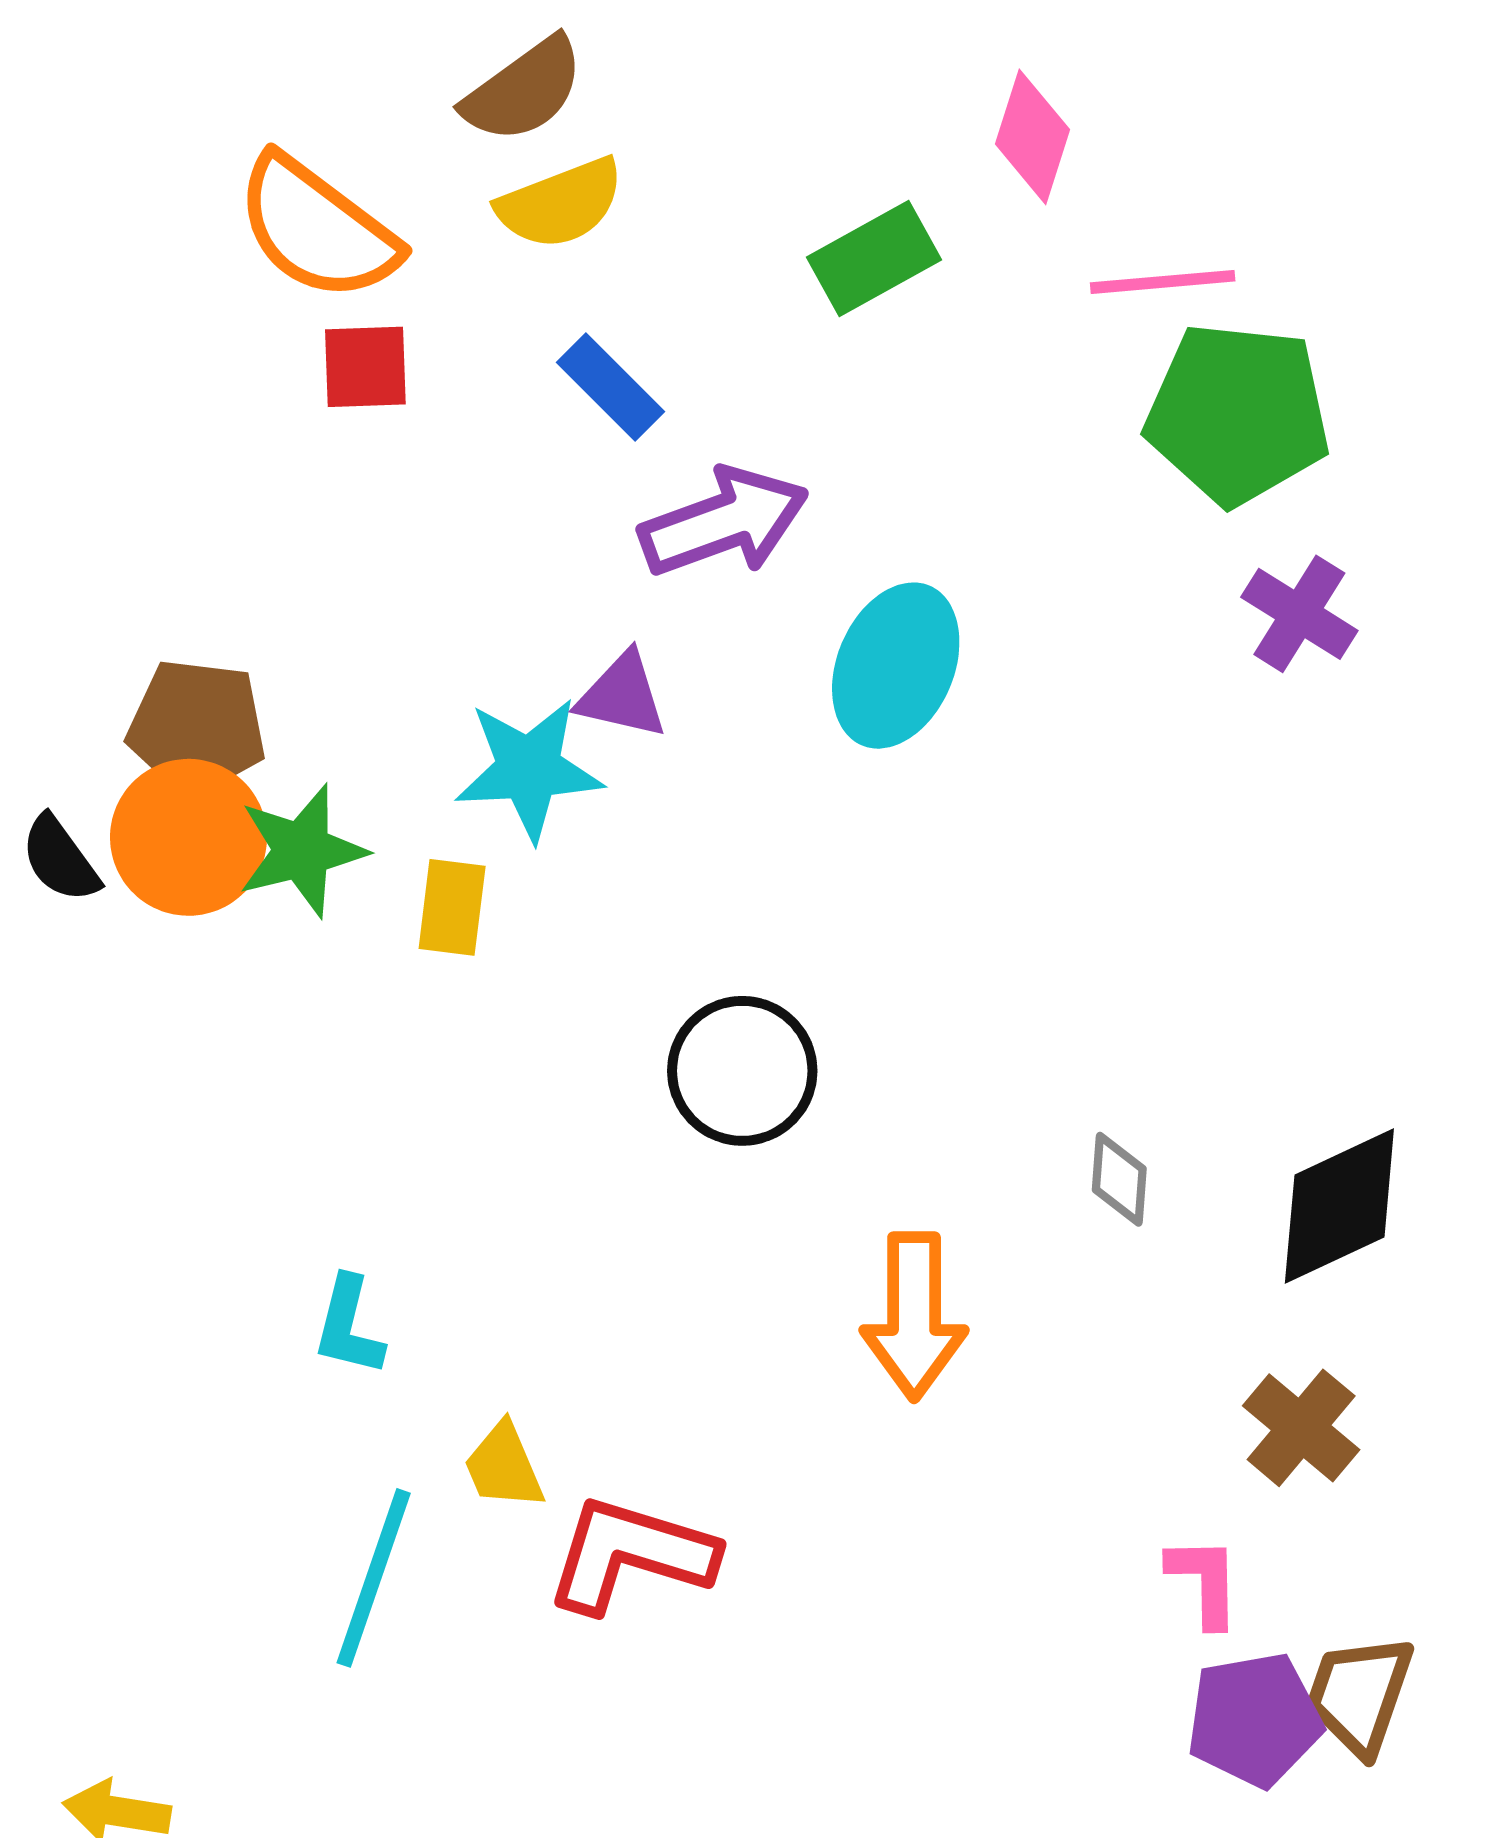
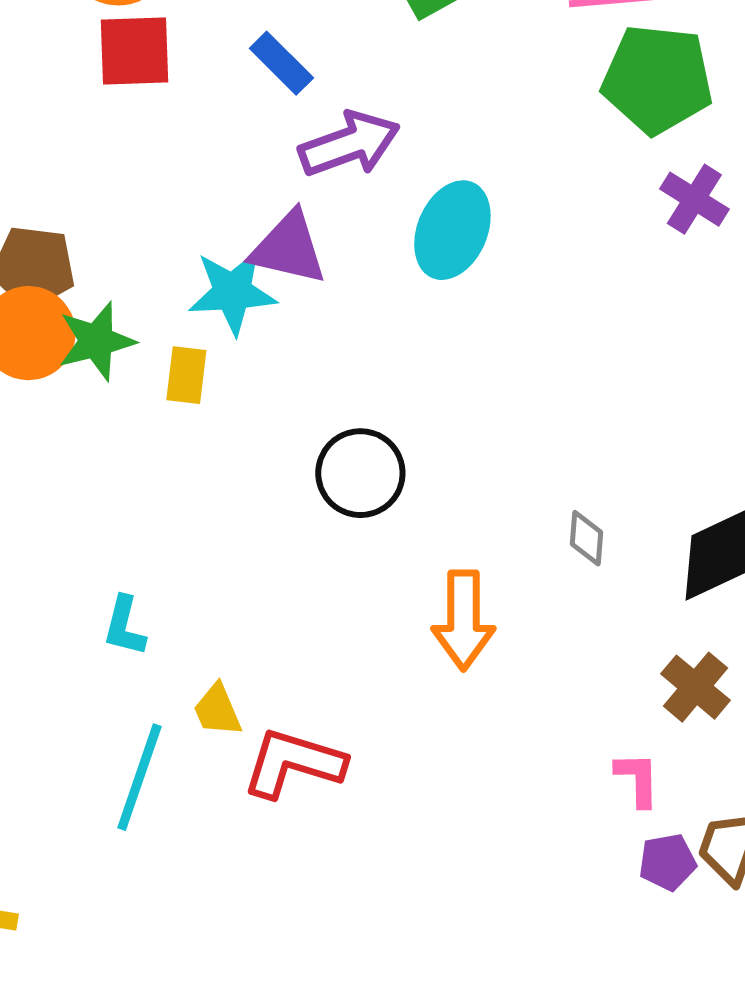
red square: (365, 367) -> (134, 51), size x1.4
purple triangle: (622, 696) -> (288, 248), size x1.4
purple pentagon: (1254, 1720) -> (667, 862), size x0.7

